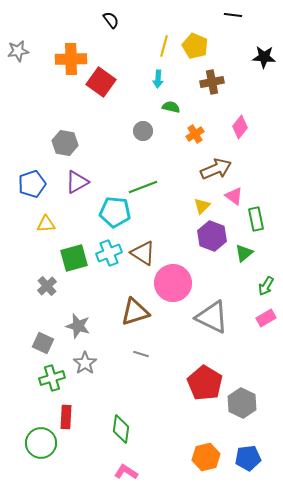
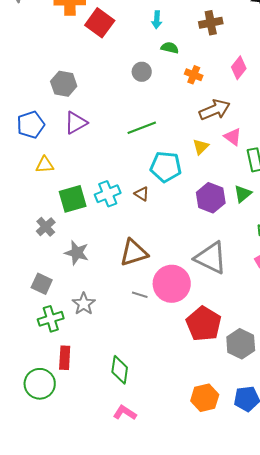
orange cross: (195, 134) -> (194, 75), turned -36
cyan pentagon: (115, 212) -> (166, 167), moved
purple hexagon: (212, 236) -> (211, 198), moved
brown triangle: (143, 253) -> (142, 194), size x0.6
pink circle: (173, 283) -> (172, 284), moved
gray star: (78, 326) -> (77, 253), moved

